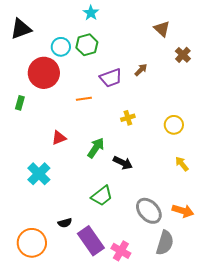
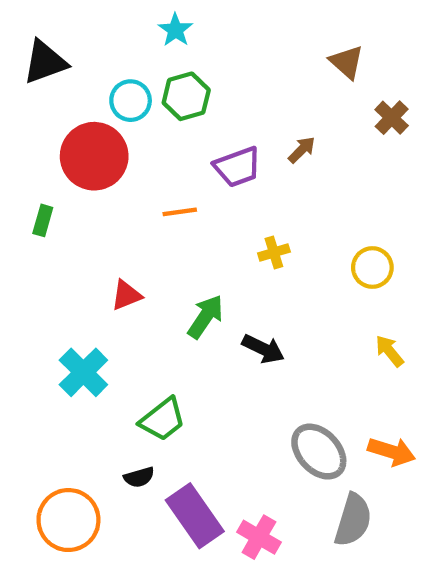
cyan star: (91, 13) -> (175, 30), moved
green trapezoid: (102, 196) -> (163, 419), moved

